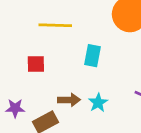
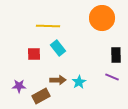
cyan rectangle: (93, 56) -> (58, 48), moved, turned -49

